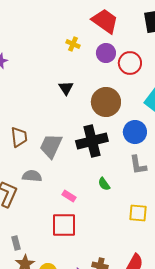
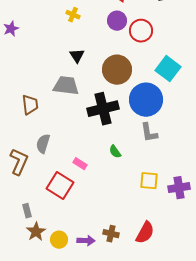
yellow cross: (73, 44) -> (73, 15), moved
blue circle: (135, 132) -> (146, 100), size x1.4
gray trapezoid: (51, 146) -> (66, 86), moved, turned 72
gray semicircle: (32, 176) -> (43, 144), turned -78
red square: (64, 225) -> (60, 186), moved, turned 32

